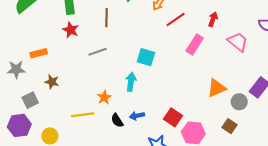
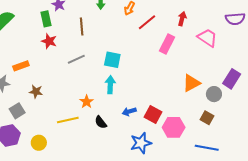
cyan square: (146, 57) -> (112, 60), moved
blue arrow: (137, 116) -> (129, 112), moved

